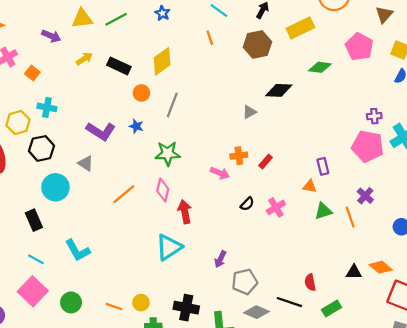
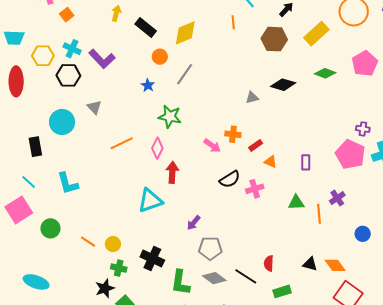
yellow rectangle: (300, 28) -> (316, 34), turned -30
yellow arrow: (84, 59) -> (116, 13), turned -56
purple L-shape: (101, 131) -> (102, 59), moved
black hexagon: (41, 148) -> (68, 75), moved
orange triangle: (310, 186) -> (271, 162), moved
black semicircle: (247, 204) -> (230, 179), size x1.5

